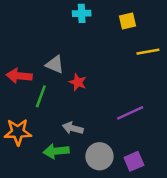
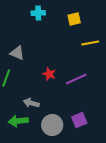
red star: (78, 82) -> (49, 74), moved
purple line: (130, 113) -> (76, 79), moved
purple square: (134, 161) -> (79, 120), moved

